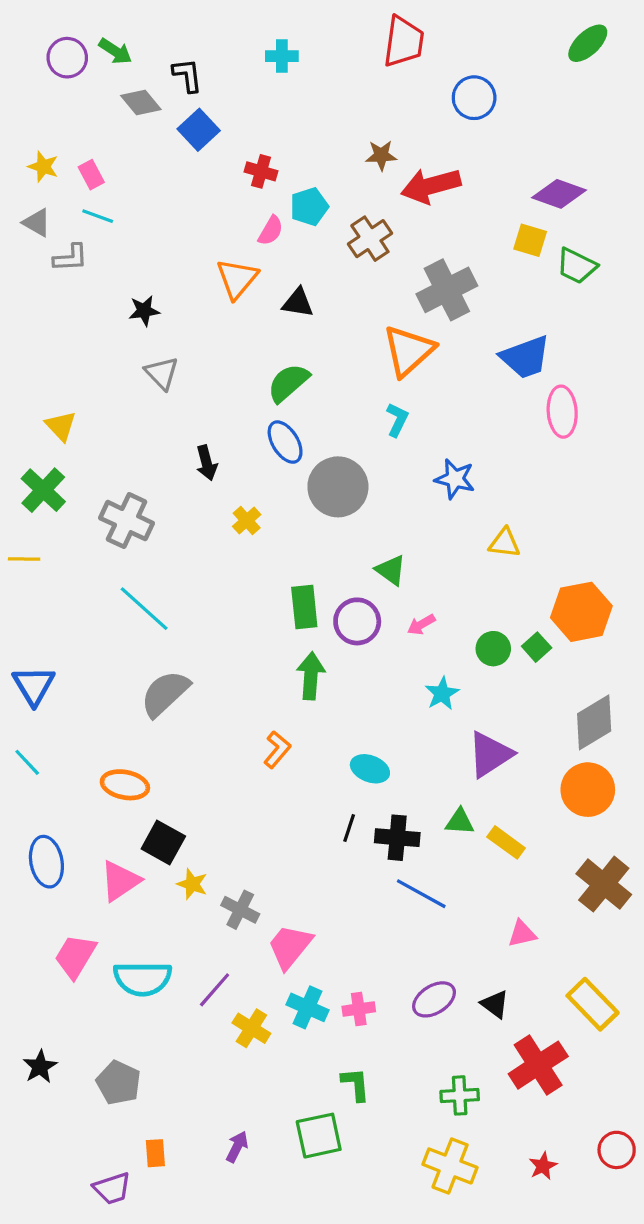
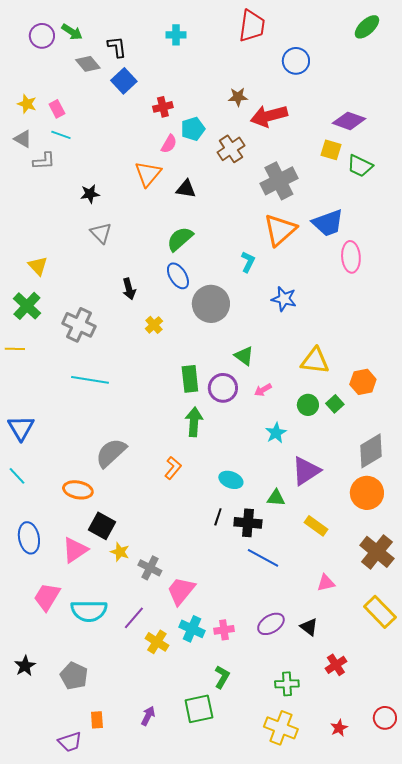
red cross: (261, 171) -> (163, 107), turned -30
orange triangle: (408, 351) -> (280, 230), moved
yellow triangle: (505, 543) -> (315, 361), moved, size x1.4
cyan line: (144, 609) -> (90, 380), turned -33
orange hexagon: (581, 612) -> (363, 382), size x0.7
gray semicircle: (165, 693) -> (111, 453), moved
green triangle: (460, 822) -> (276, 498), moved
yellow rectangle: (593, 1004) -> (380, 612), moved
red cross: (538, 1065) -> (336, 665), size x0.6
green L-shape: (356, 1084) -> (222, 677), turned 35

